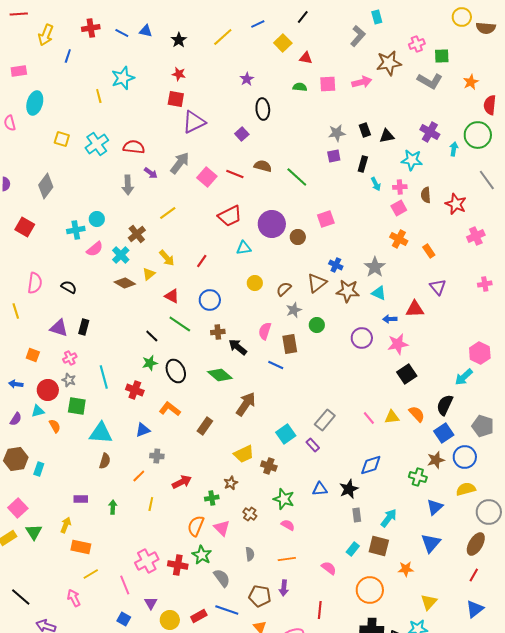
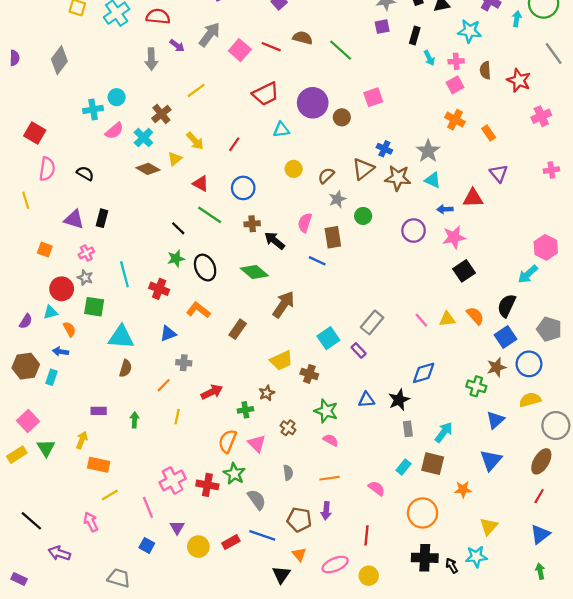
red square: (25, 227) -> (35, 133), moved
blue arrow: (16, 384) -> (61, 352), moved

